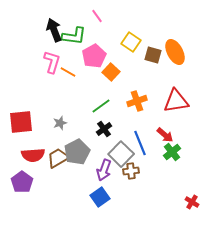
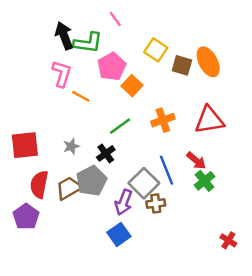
orange line: (68, 72) -> (81, 96), moved
black cross: (104, 129) -> (106, 153), moved
red semicircle: (33, 155) -> (39, 184), turned 105

